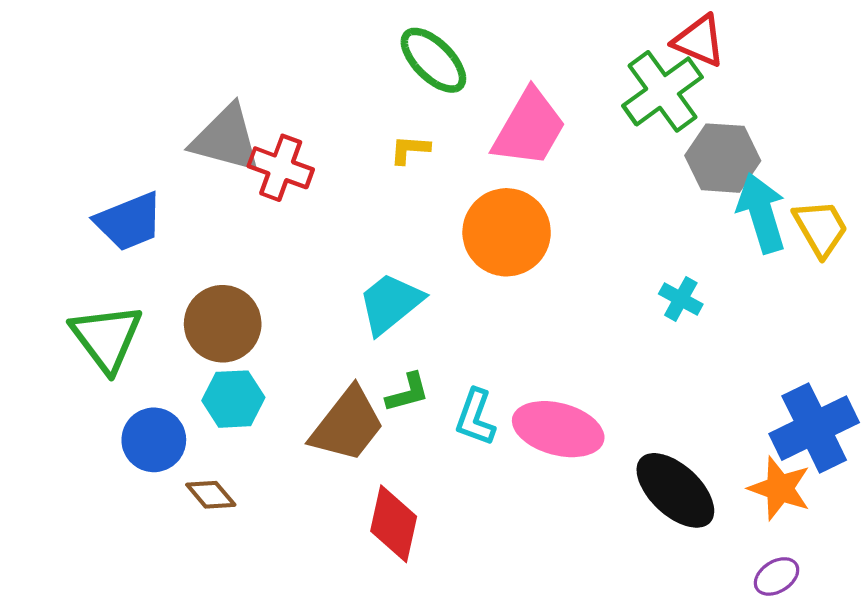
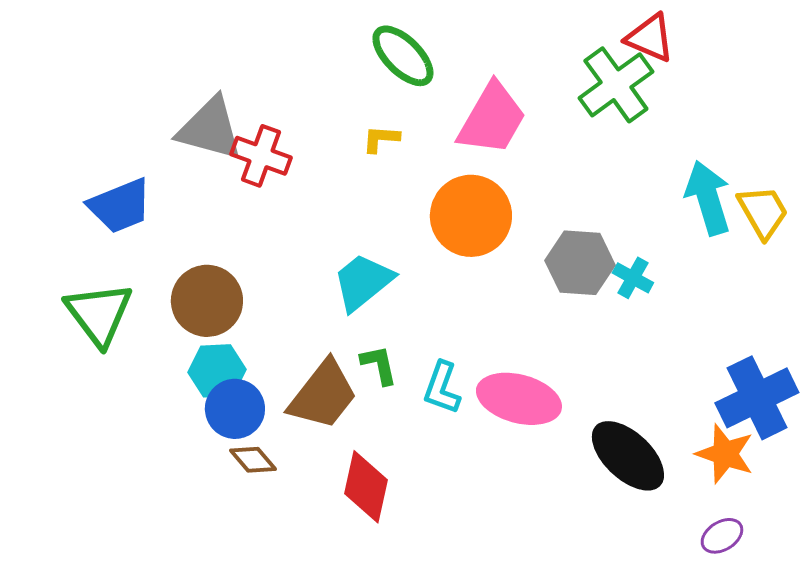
gray hexagon: (723, 158) -> (580, 263), moved
green L-shape: (408, 393) -> (379, 365), turned -87
blue circle: (154, 440) -> (235, 409), moved
brown diamond: (211, 495) -> (253, 460), moved

